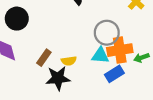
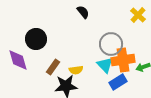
black circle: (17, 19) -> (36, 39), moved
cyan triangle: (100, 55) -> (105, 65), turned 42

